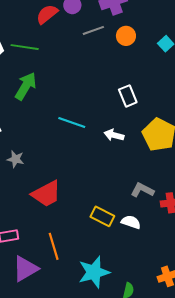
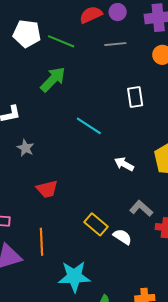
gray line: (93, 30) -> (115, 44), moved
white rectangle: (128, 96) -> (135, 97), moved
white arrow: (114, 135) -> (124, 164), moved
red trapezoid: (46, 194) -> (47, 189), size x0.7

